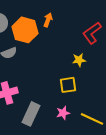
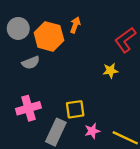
yellow square: (68, 85) -> (75, 109), moved

